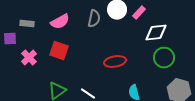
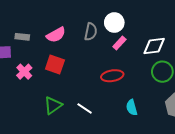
pink rectangle: (139, 13) -> (119, 43), moved

